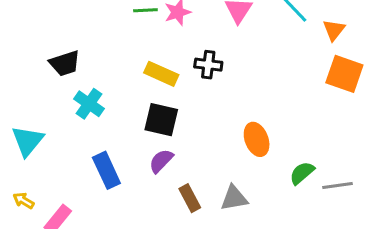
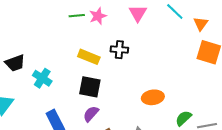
black trapezoid: (65, 63) -> (15, 63), moved
orange ellipse: (257, 139) -> (153, 97), turned -75

